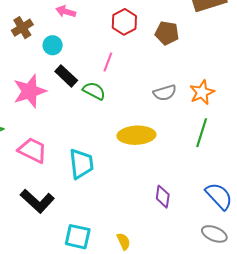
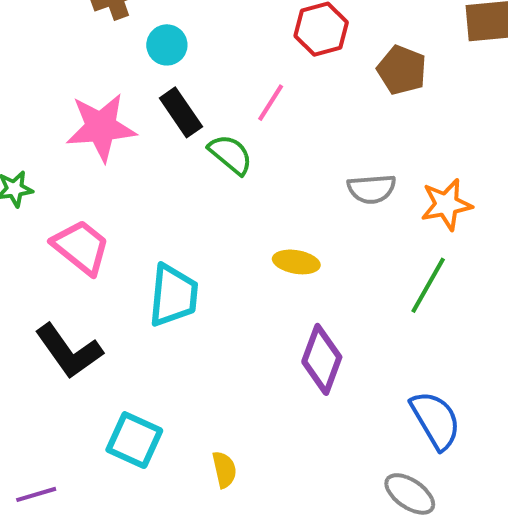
yellow ellipse: (136, 135) -> (296, 262), size x0.6
purple diamond: (163, 197) -> (322, 359), moved, size x1.4

